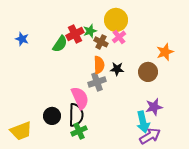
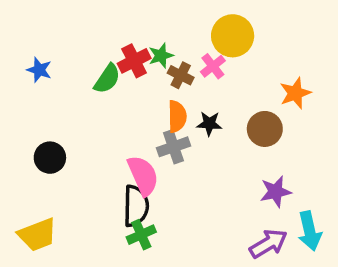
yellow circle: (116, 20) -> (233, 36), moved
black circle: (52, 116) -> (50, 158), moved
cyan arrow: (143, 122) -> (310, 231), moved

